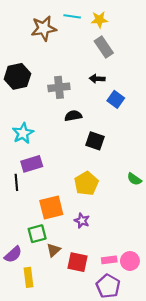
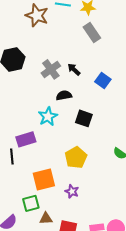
brown star: (44, 28) -> (37, 15), turned 30
black arrow: (97, 79) -> (74, 69), moved, turned 40
gray cross: (59, 87) -> (51, 69), turned -30
cyan star: (23, 133) -> (48, 116), moved
brown triangle: (54, 250) -> (46, 218), turned 40

